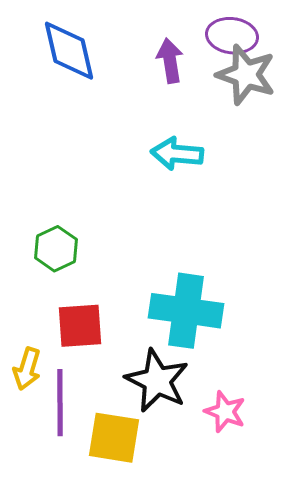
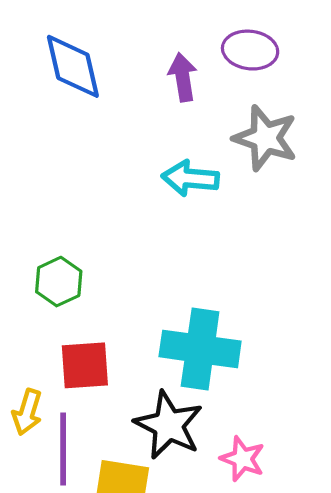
gray star: (246, 75) -> (265, 138), moved

